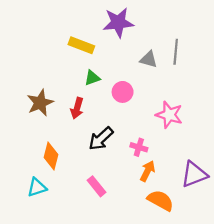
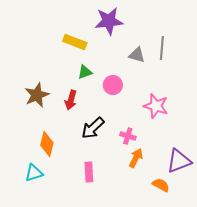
pink rectangle: (97, 186) -> (89, 172), turned 36
orange semicircle: (161, 200) -> (161, 185), moved, size x0.7

